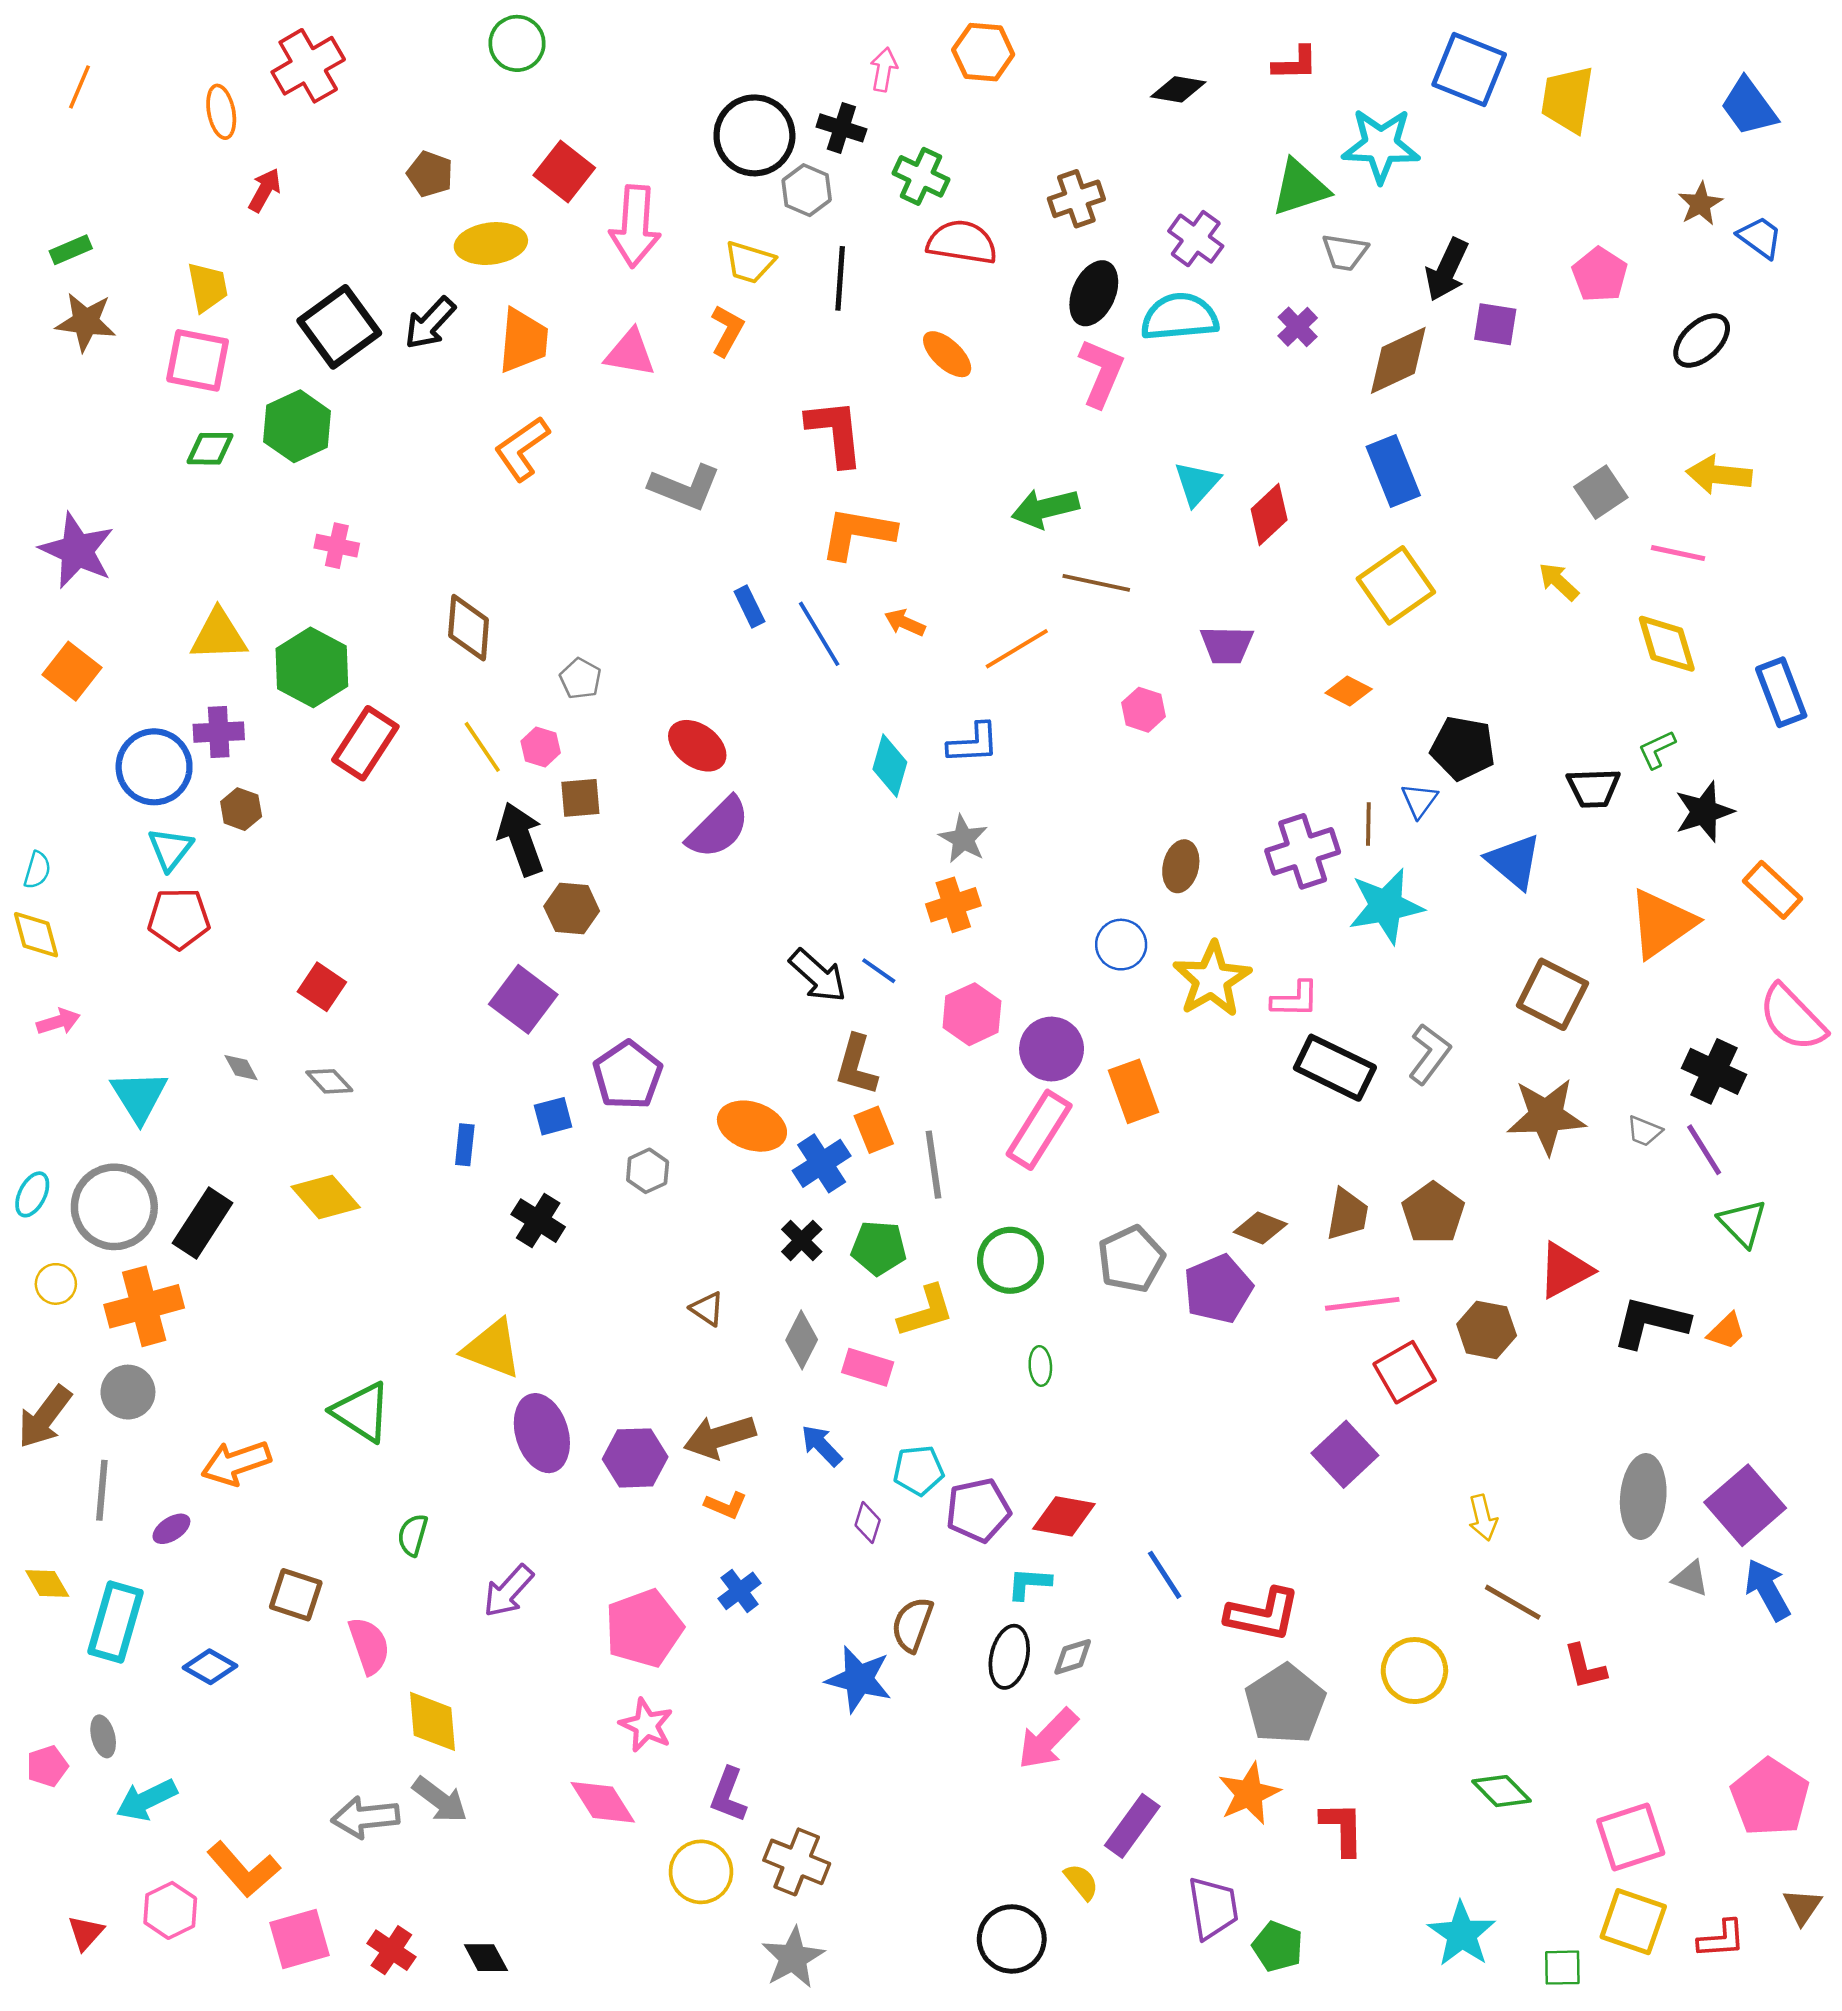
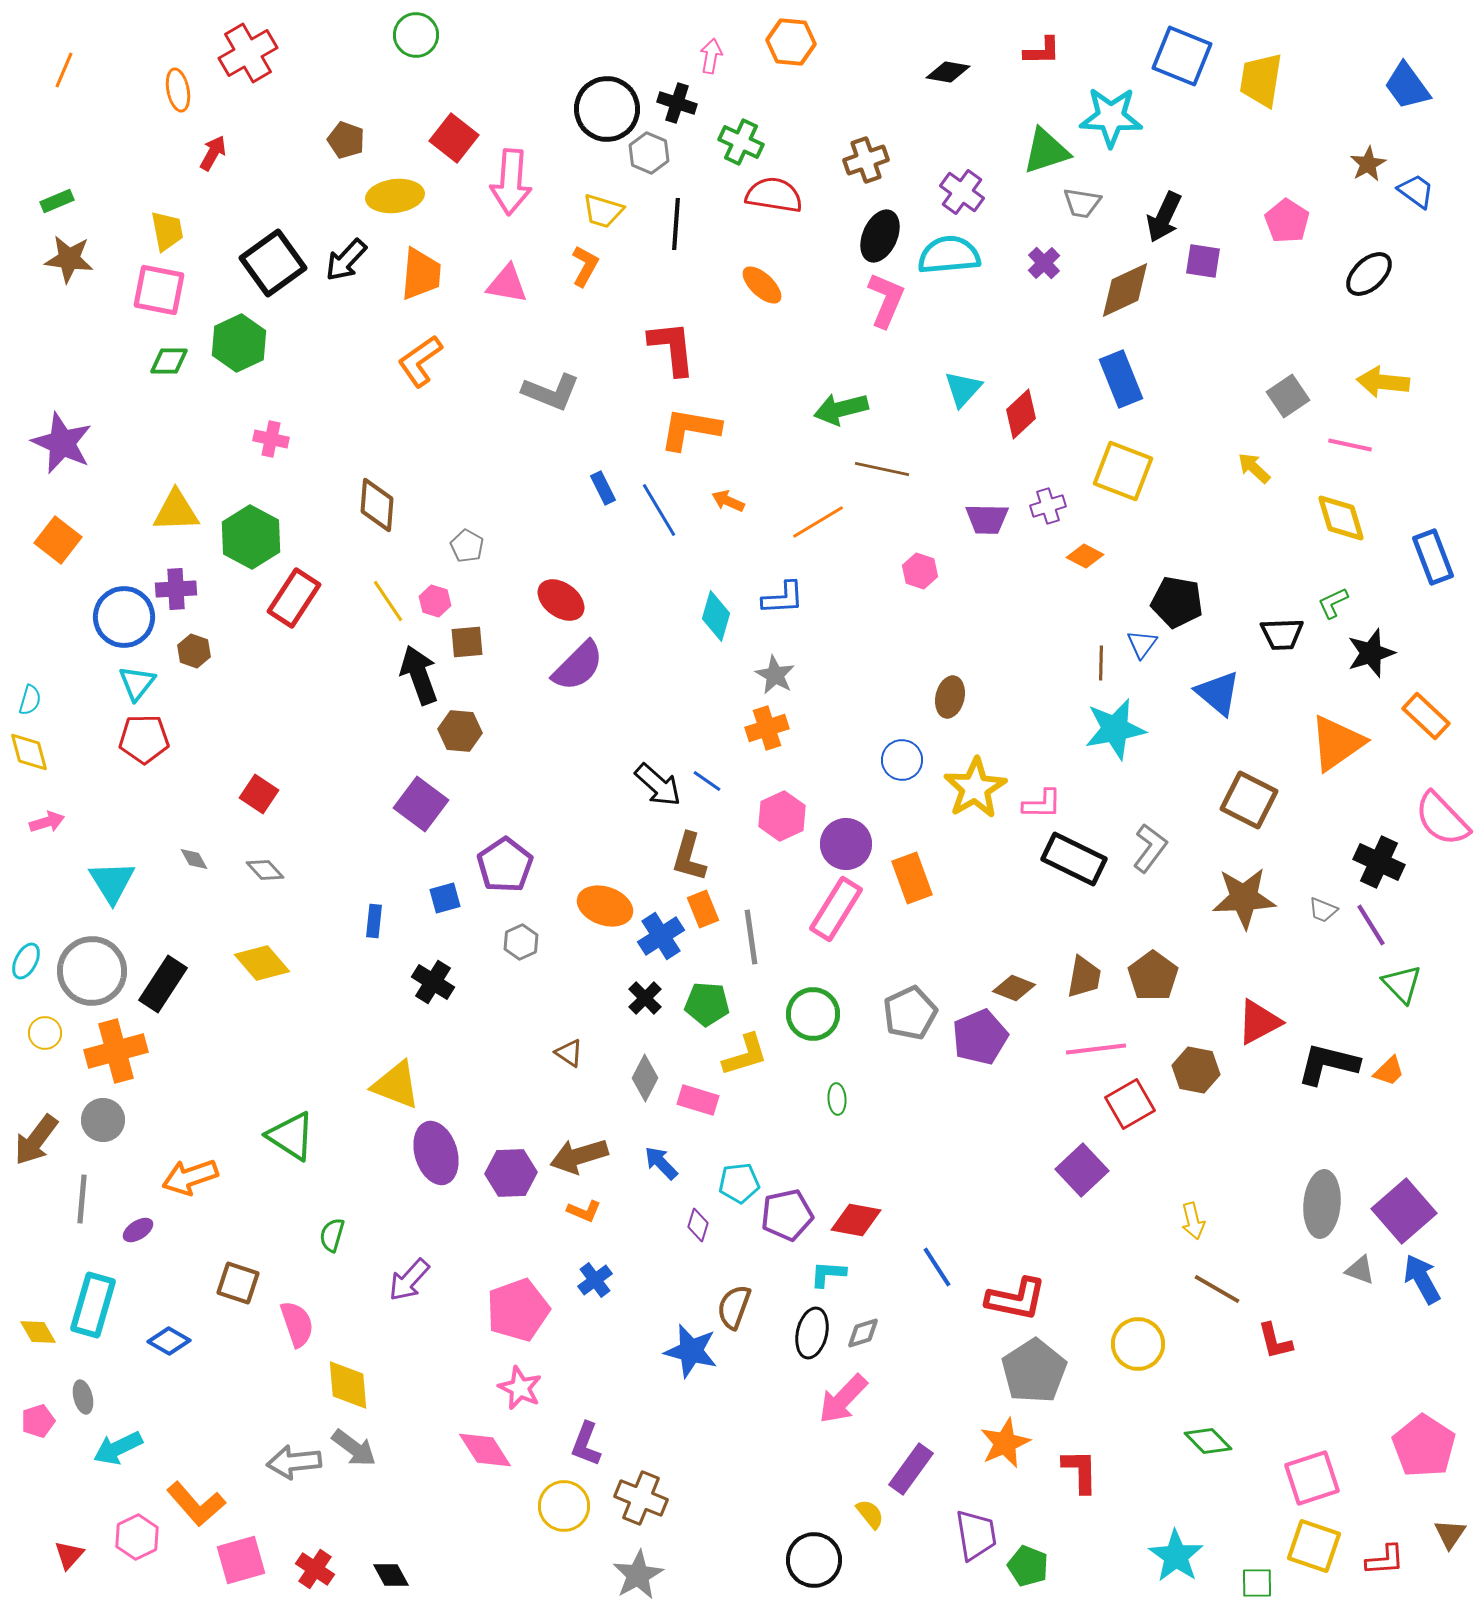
yellow square: (1396, 585) -> (1123, 471), turned -34
purple cross: (1303, 851) -> (1048, 506), moved, size x0.6
yellow diamond: (47, 1583) -> (38, 1332), moved

